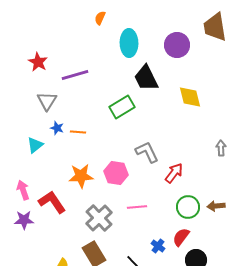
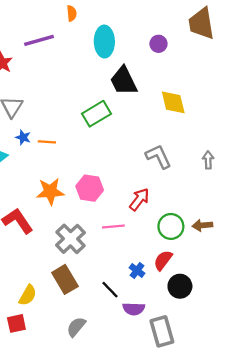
orange semicircle: (100, 18) -> (72, 13), turned 152
purple circle: (177, 45) -> (158, 44), size x0.6
purple line: (75, 75) -> (39, 40), moved
gray L-shape: (147, 152) -> (158, 157), moved
red arrow: (174, 173) -> (139, 199), moved

